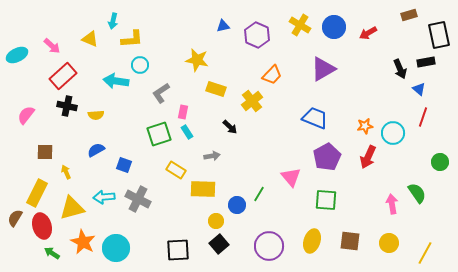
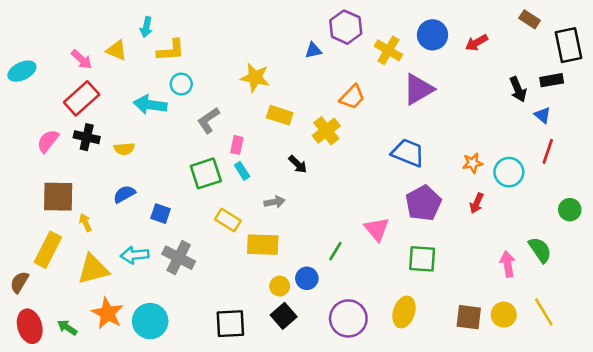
brown rectangle: (409, 15) -> (530, 19), turned 49
yellow cross: (300, 25) -> (388, 50), moved
blue triangle: (223, 26) -> (313, 50), moved
purple hexagon: (257, 35) -> (346, 27), moved
pink arrow: (52, 46) -> (82, 59), moved
pink semicircle: (26, 115) -> (48, 141), moved
brown square: (45, 152) -> (58, 197), size x1.5
red arrow: (368, 157) -> (477, 203), size x0.7
blue circle: (237, 205) -> (307, 278), moved
red ellipse: (42, 226) -> (30, 326), moved
brown square: (350, 241) -> (469, 317), moved
yellow line: (425, 253) -> (544, 312), moved, turned -60

